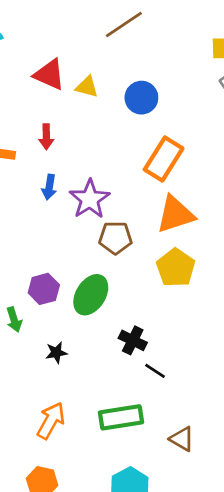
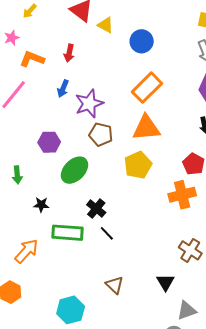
purple hexagon: (44, 289) -> (49, 142), moved
green rectangle: (121, 417) -> (67, 233), moved

